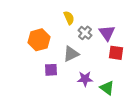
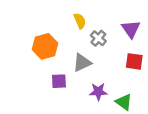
purple triangle: (107, 33) -> (131, 29), moved

